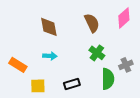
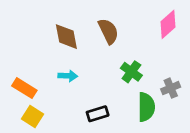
brown semicircle: (92, 23) -> (108, 31), moved
yellow square: (38, 86) -> (33, 116), moved, turned 35

